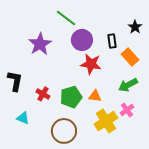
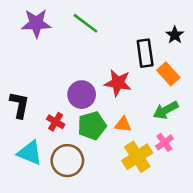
purple circle: (82, 40) -> (82, 95), moved
black rectangle: (112, 41) -> (145, 53), size x1.5
purple star: (40, 44) -> (36, 23), moved, turned 30
cyan triangle: (23, 118) -> (30, 153), size x1.5
brown circle: (64, 131) -> (67, 161), moved

